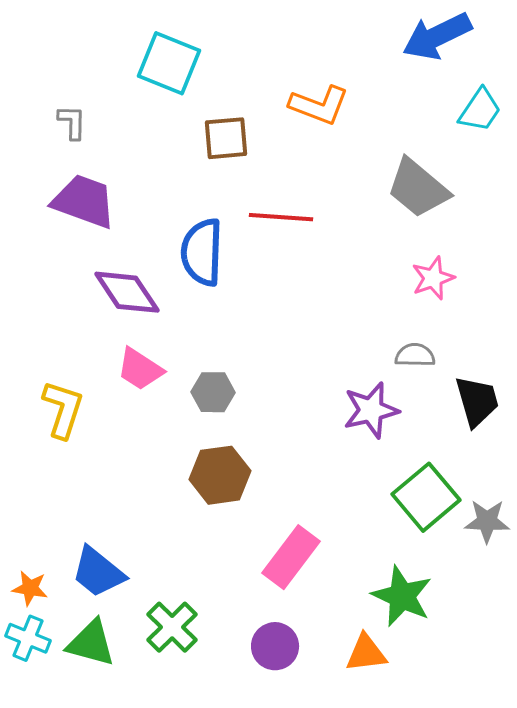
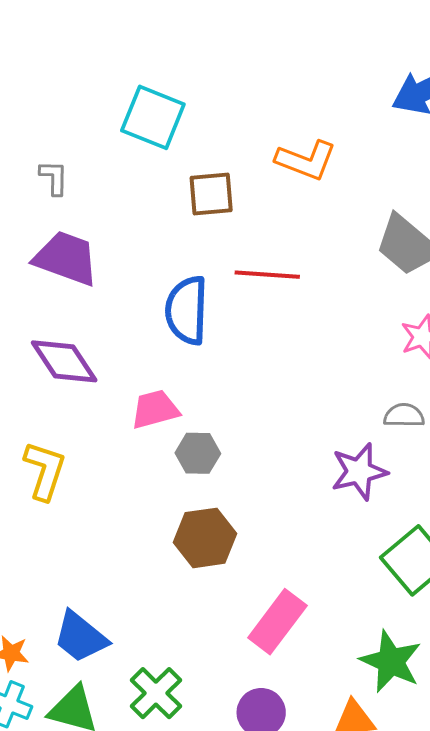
purple diamond: (127, 292) -> (64, 361), moved
pink trapezoid: (140, 369) -> (155, 409), moved, turned 132

